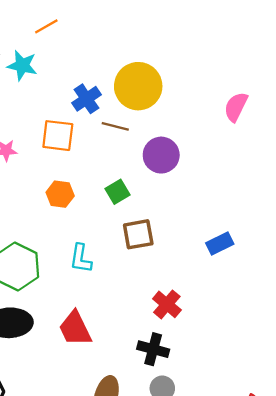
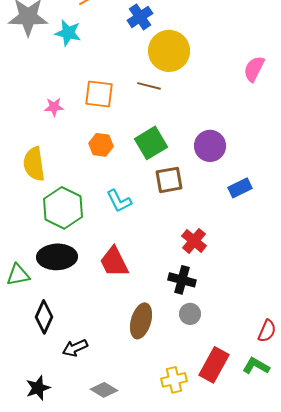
blue cross: (86, 99) -> (140, 17), moved
purple circle: (161, 155) -> (210, 146), moved
green square: (118, 192) -> (151, 143), size x1.5
cyan L-shape: (81, 258) -> (119, 201), turned -36

